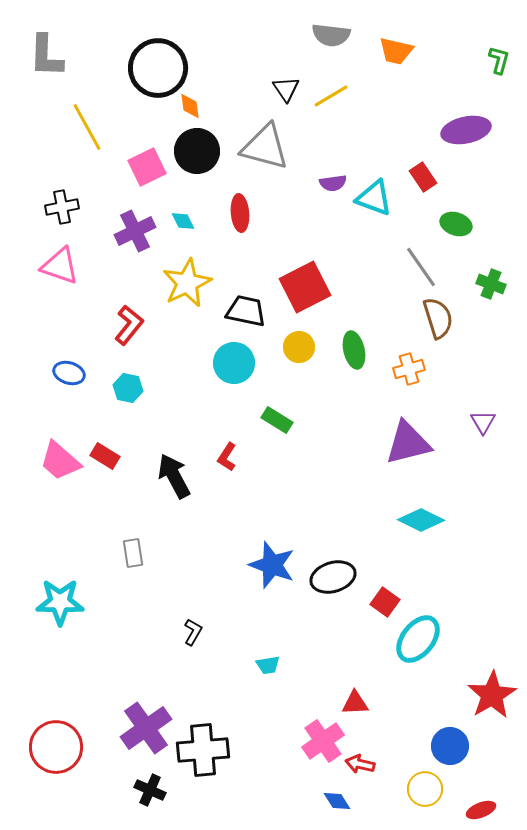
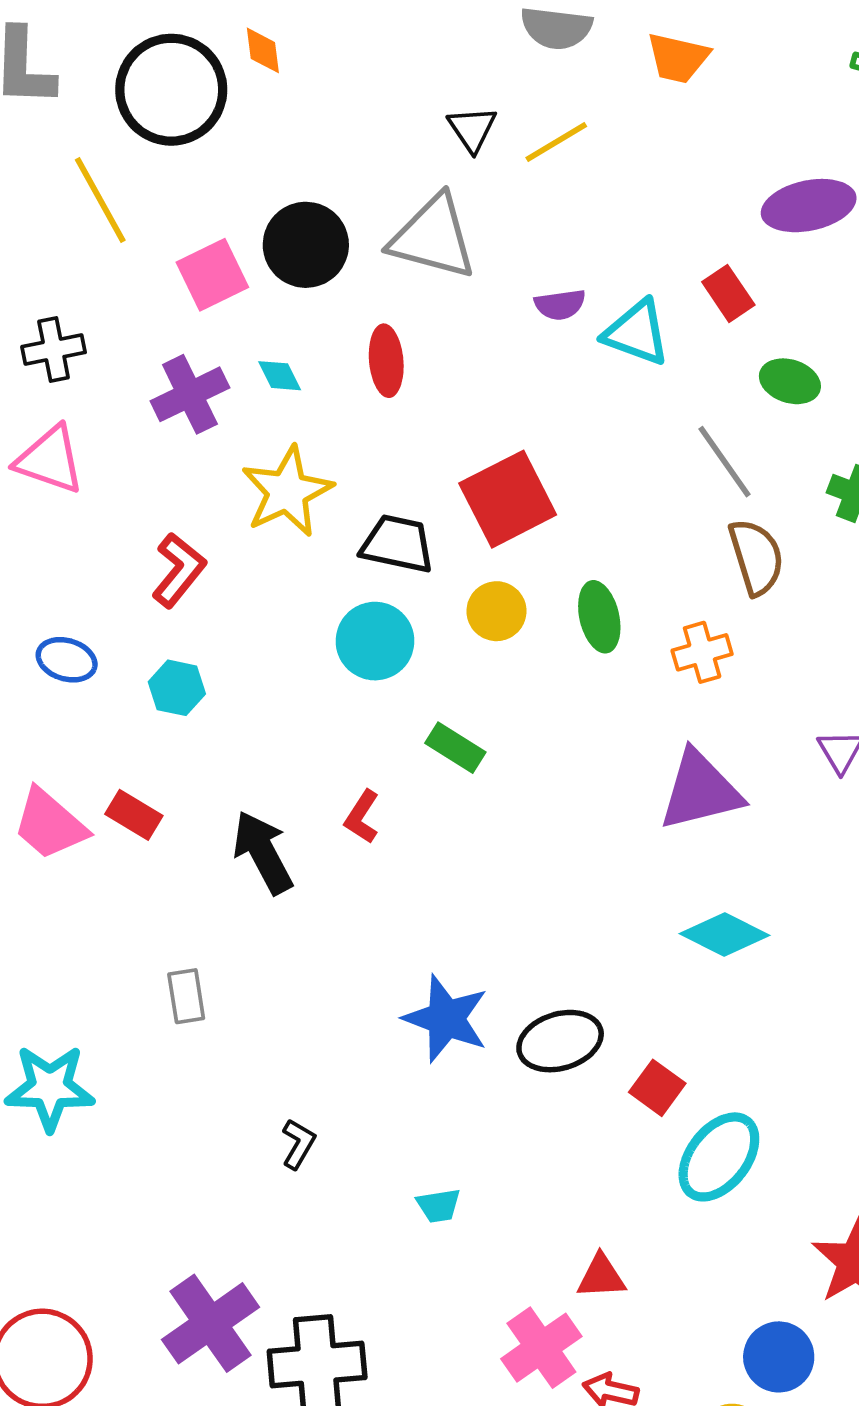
black circle: (158, 68) -> (171, 90), moved
orange diamond: (190, 106) -> (263, 50), moved

